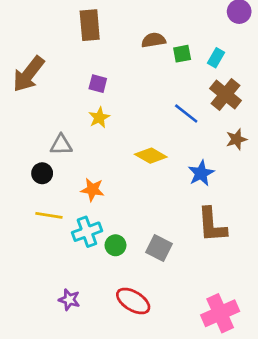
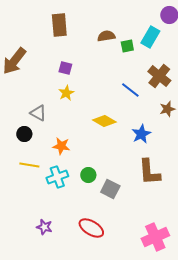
cyan rectangle: (216, 58) -> (150, 37), moved, size x1.5
gray triangle: (61, 145) -> (38, 113), turned 30
green circle: (115, 245) -> (88, 175), moved

